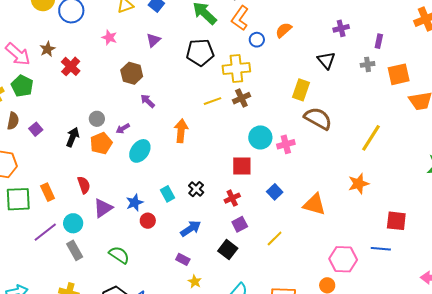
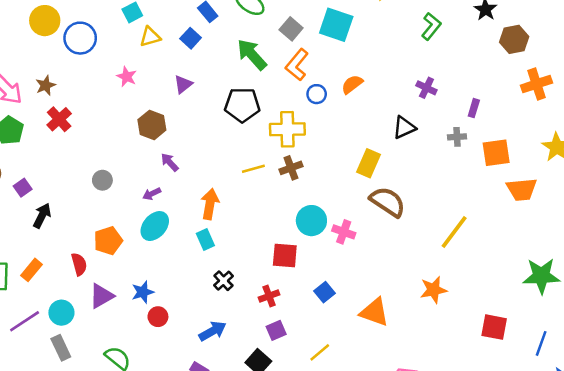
purple cross: (341, 28) -> (426, 88), turned 35
black triangle: (326, 60) -> (404, 128), turned 42
red cross: (71, 66) -> (59, 119), moved
purple arrow: (123, 129) -> (152, 194), moved
black arrow: (73, 137) -> (42, 216), moved
orange pentagon: (101, 143) -> (108, 241), moved
pink cross: (286, 144) -> (344, 232), turned 30
orange rectangle: (48, 192) -> (31, 270), turned 60
cyan rectangle: (168, 194) -> (205, 239), moved
red square: (396, 221) -> (494, 327), moved

